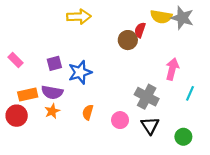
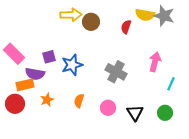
brown circle: (128, 40) -> (91, 22), moved
pink rectangle: (16, 60) -> (14, 54), size x1.5
purple semicircle: (52, 92) -> (35, 74), moved
gray cross: (147, 97) -> (116, 72), moved
green circle: (183, 137) -> (165, 113), moved

